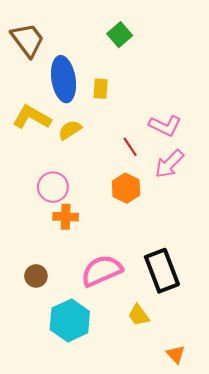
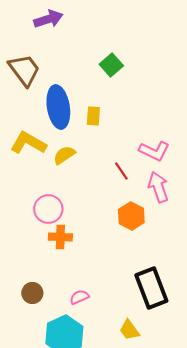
pink arrow: (169, 164) -> (158, 187), turned 116
orange hexagon: (126, 188) -> (131, 216), moved
pink semicircle: (102, 271) -> (79, 297), moved, size x0.5

